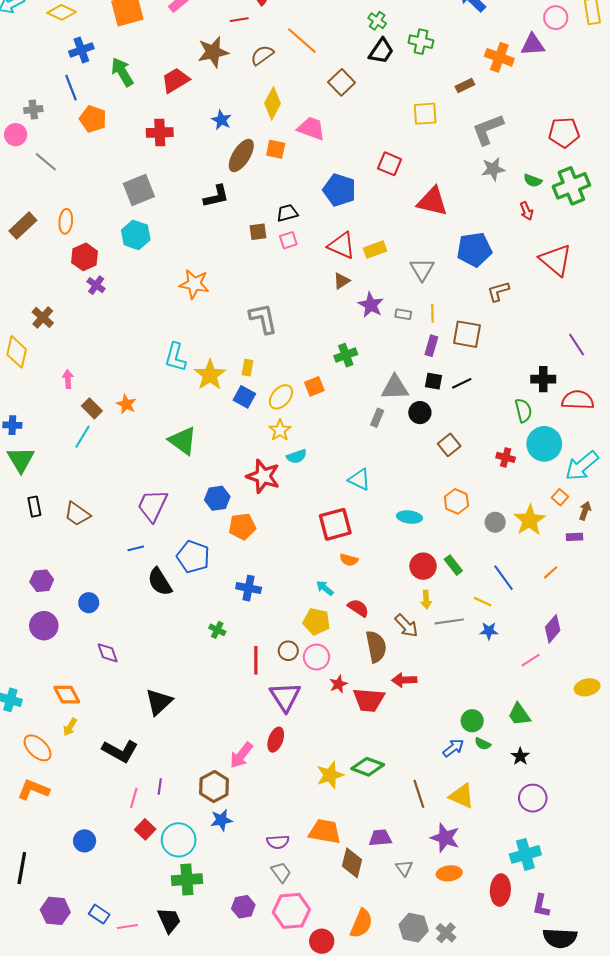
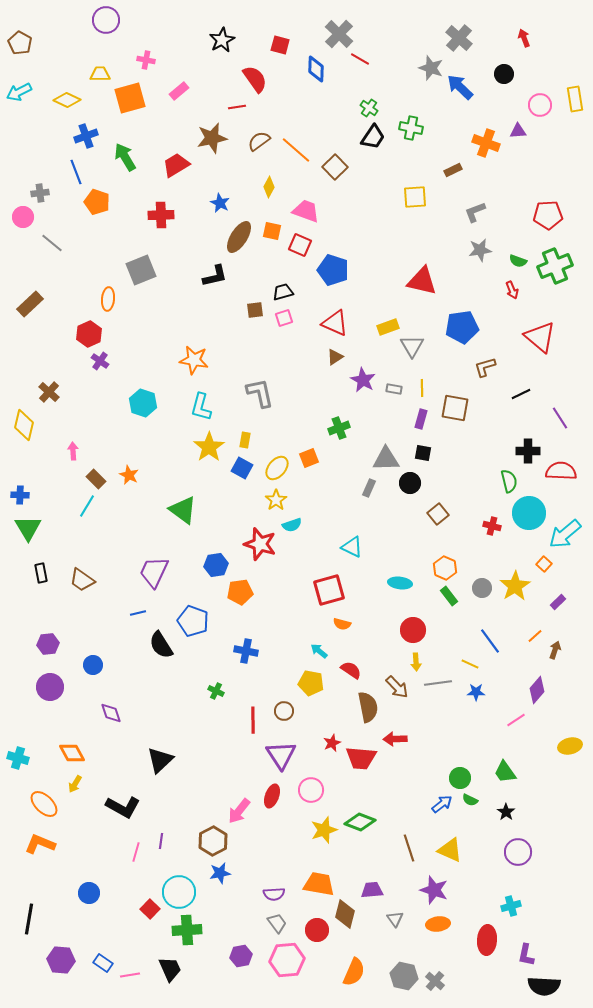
orange line: (302, 41) -> (296, 150), moved
purple triangle: (533, 45) -> (518, 131), size x0.7
yellow diamond: (273, 103) -> (269, 187), size x0.7
gray L-shape: (488, 129) -> (475, 212), size x0.7
red square: (390, 164) -> (300, 245), moved
orange ellipse: (66, 221) -> (108, 299), moved
cyan hexagon: (136, 235) -> (143, 403), moved
yellow rectangle: (375, 250) -> (388, 327), moved
cyan L-shape: (175, 357) -> (201, 407), moved
black line: (462, 383) -> (521, 394), moved
brown arrow: (585, 511) -> (555, 650), moved
purple rectangle: (575, 537) -> (558, 602), turned -42
green rectangle: (453, 565) -> (449, 596), moved
pink circle: (316, 657) -> (311, 790), moved
red square: (145, 829) -> (150, 909), moved
cyan cross: (525, 854) -> (511, 906), size x0.7
red circle: (322, 941) -> (317, 930), moved

